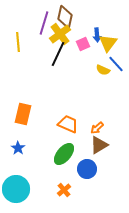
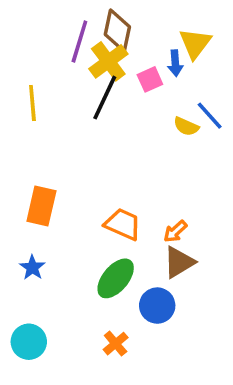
yellow line: (18, 42) -> (32, 103), moved
yellow triangle: (108, 43) -> (195, 43), moved
cyan circle: (16, 189) -> (29, 342), size x0.7

